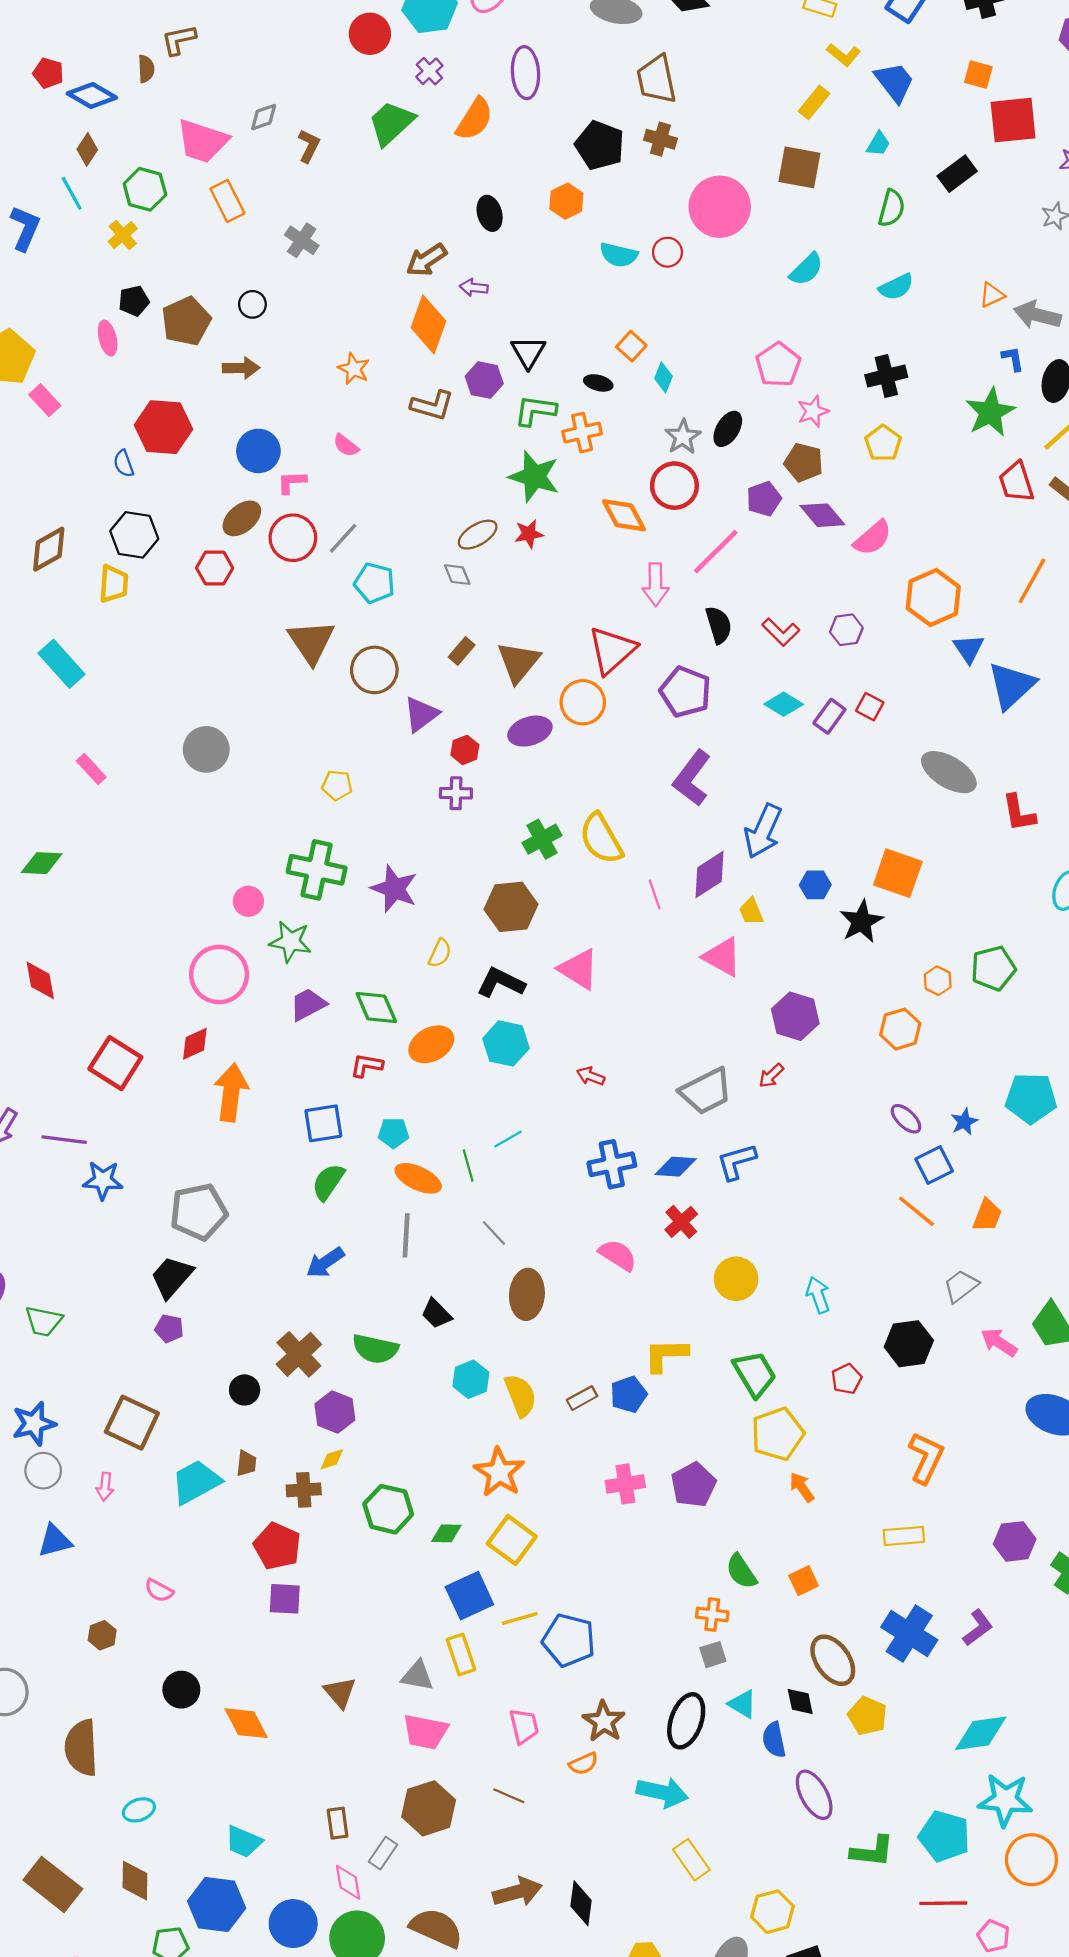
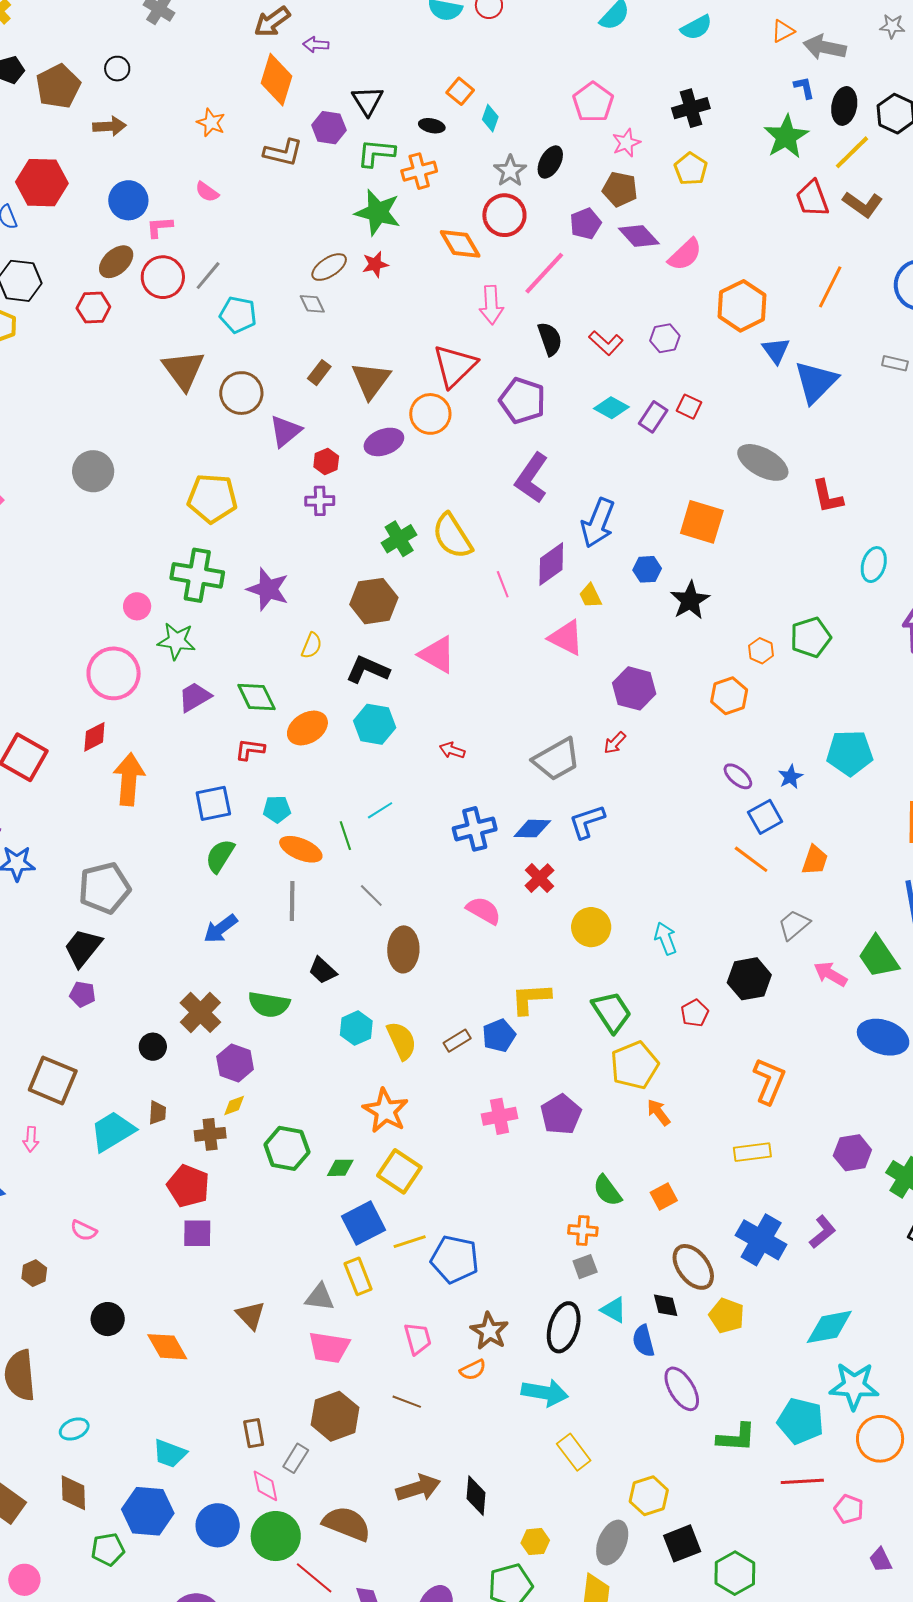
yellow pentagon: (337, 785) -> (212, 498), size x1.8
orange square: (898, 873) -> (702, 522), moved

